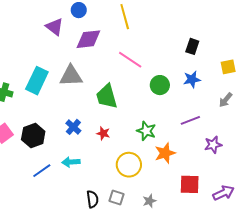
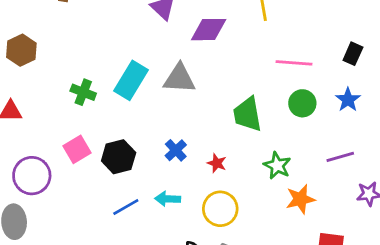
pink line: (130, 60) -> (294, 63), moved, turned -35
blue star: (192, 79) -> (348, 100), turned -30
green trapezoid: (107, 96) -> (247, 114), moved
yellow circle: (129, 165) -> (220, 209), moved

